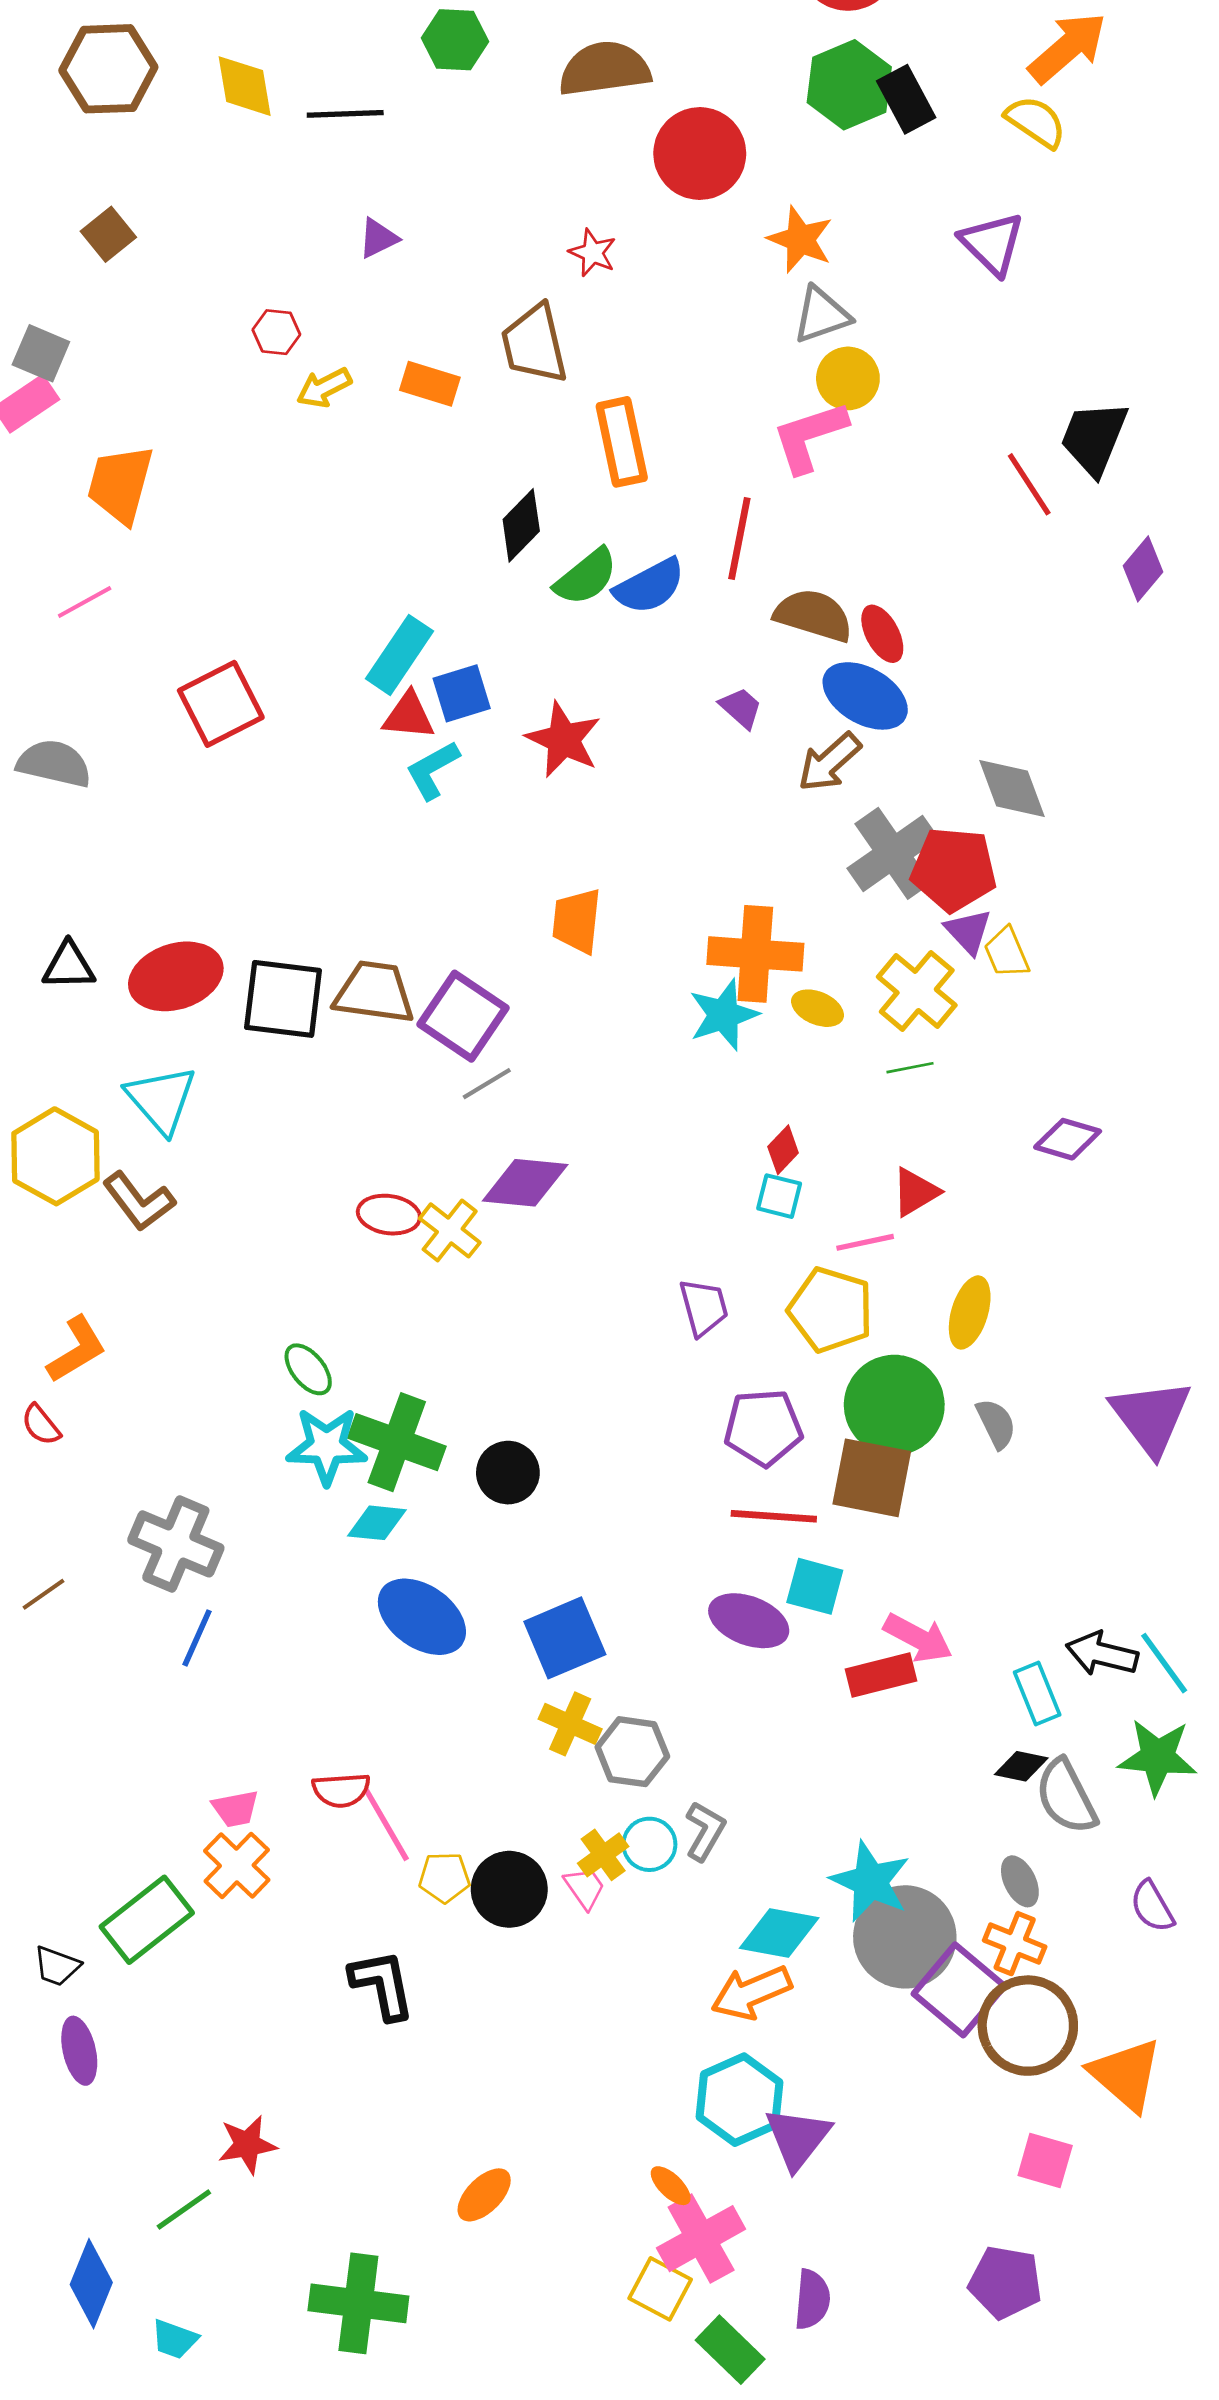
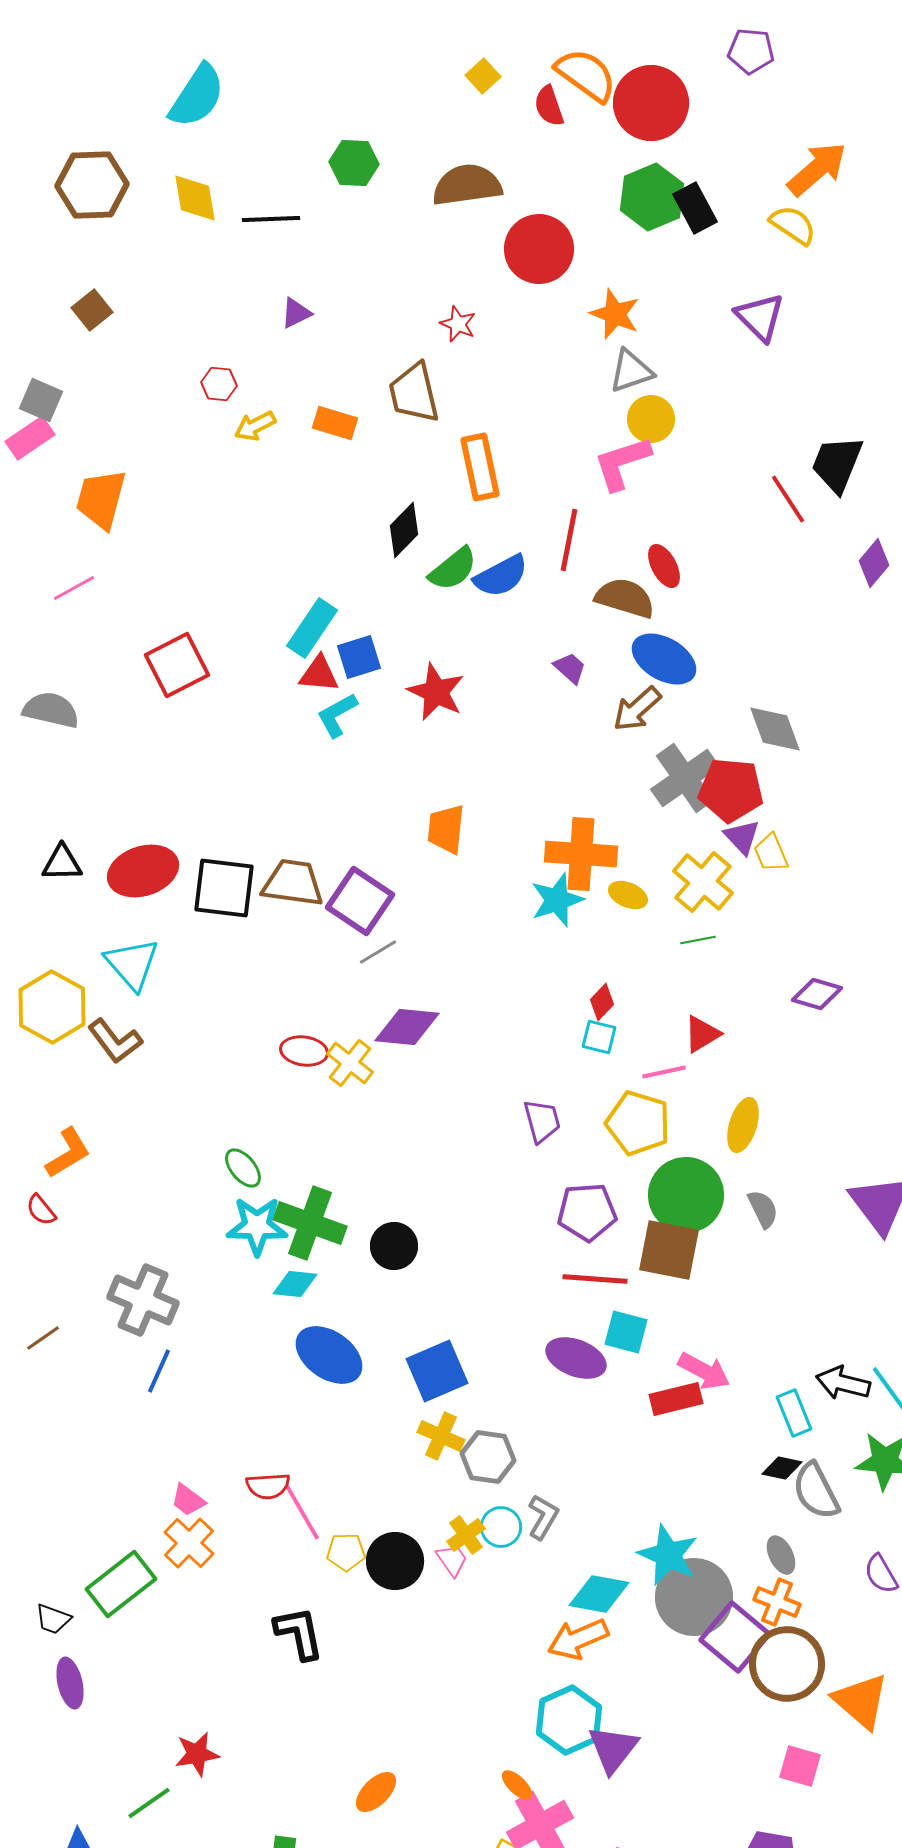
red ellipse: (882, 634) -> (664, 566), moved
pink trapezoid: (235, 1809) -> (188, 1500), turned 48

